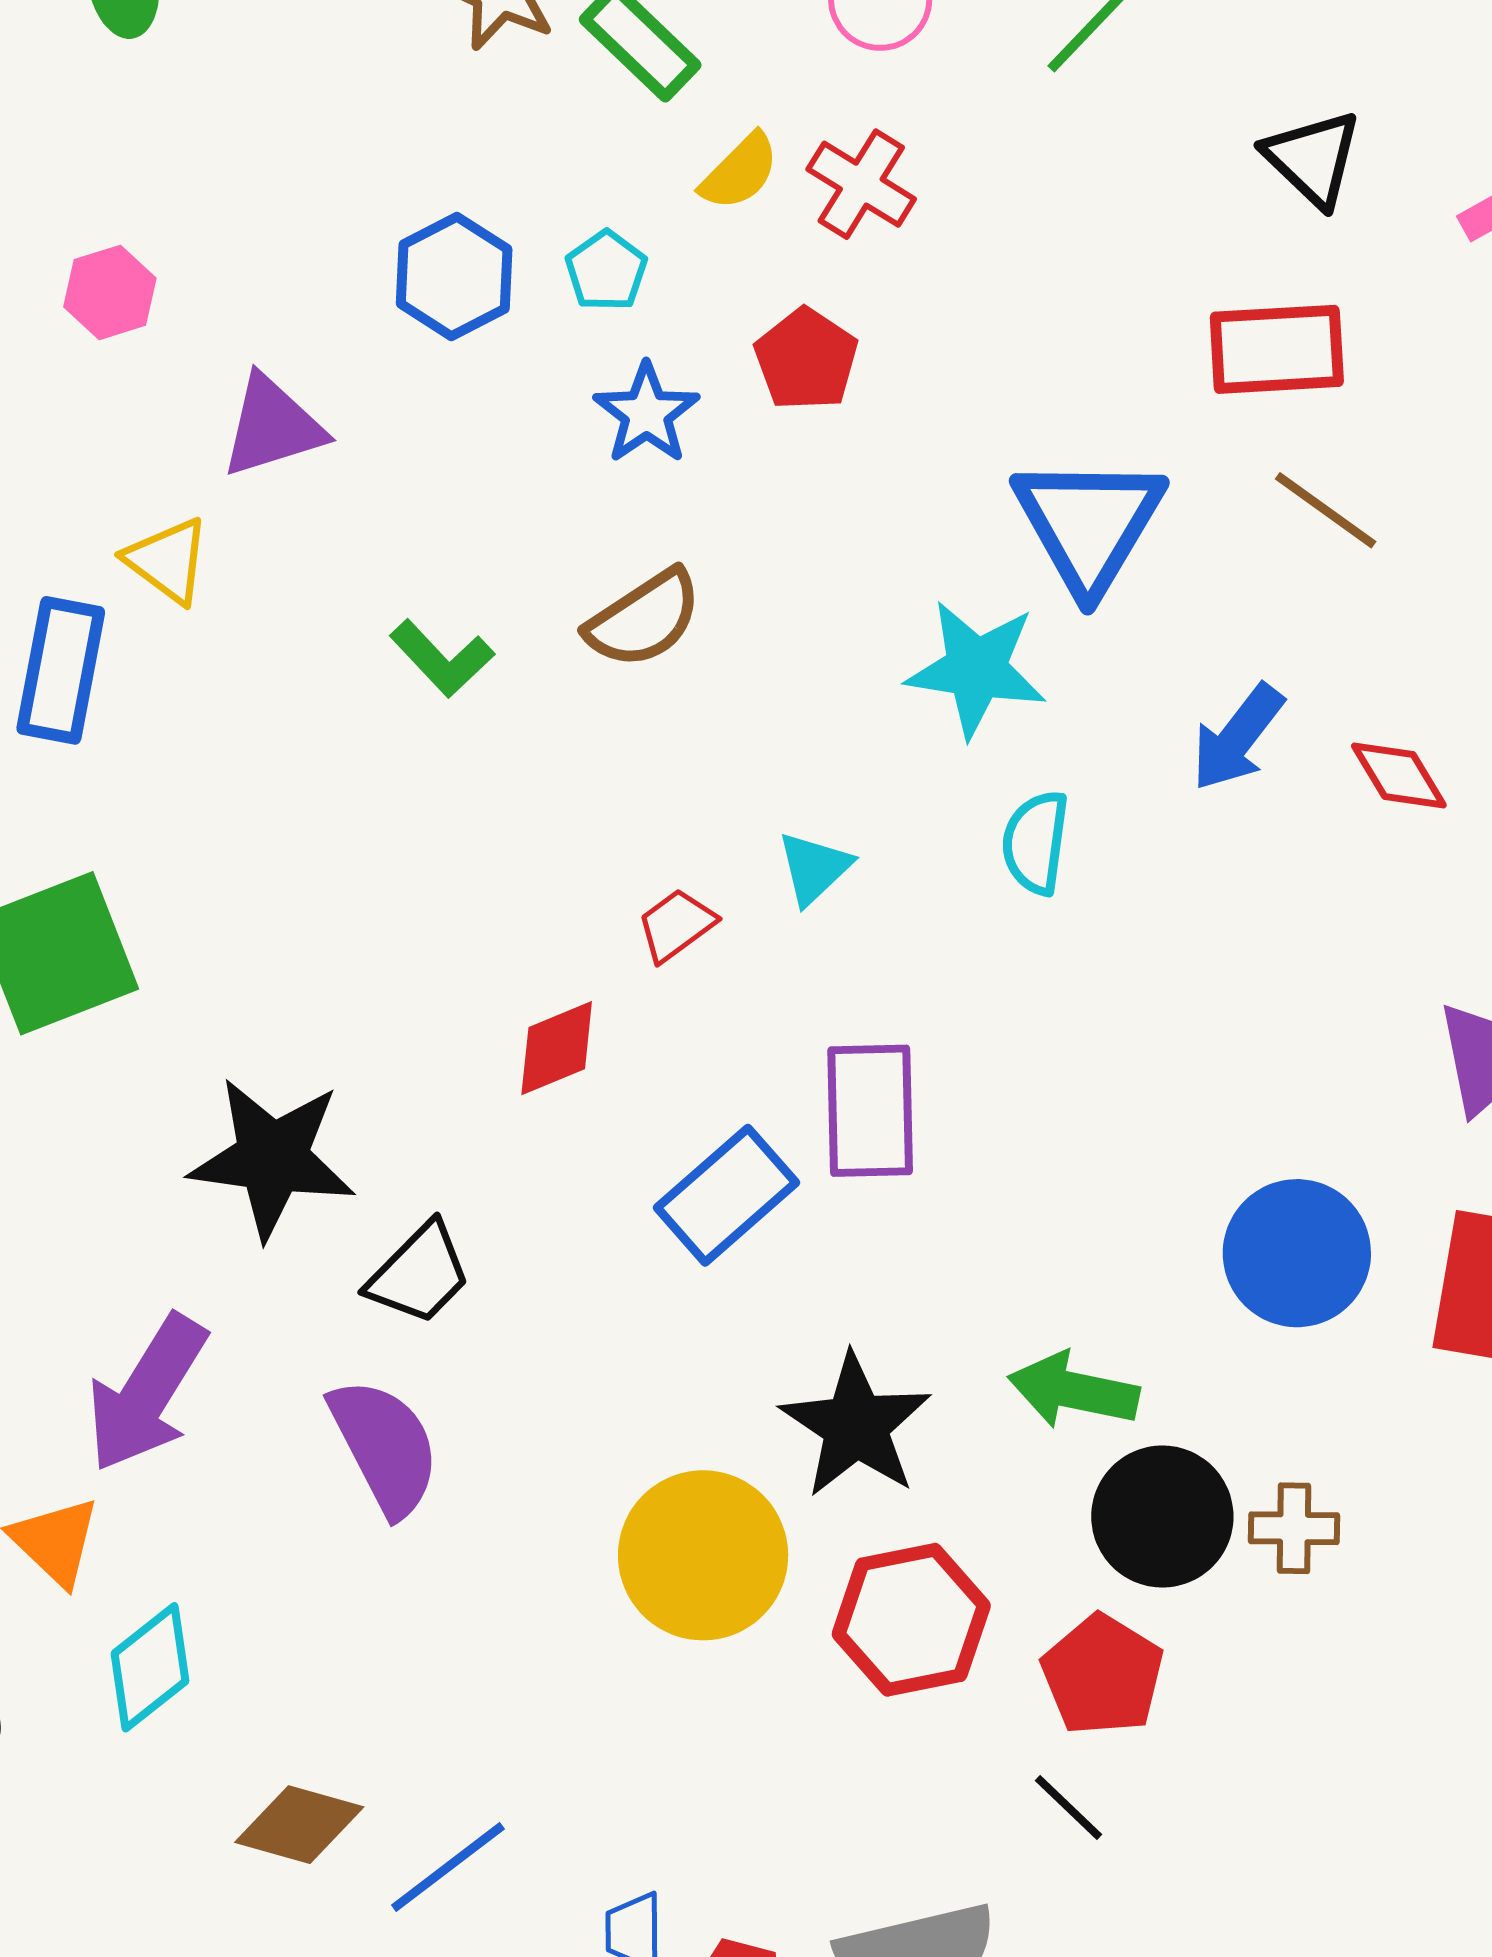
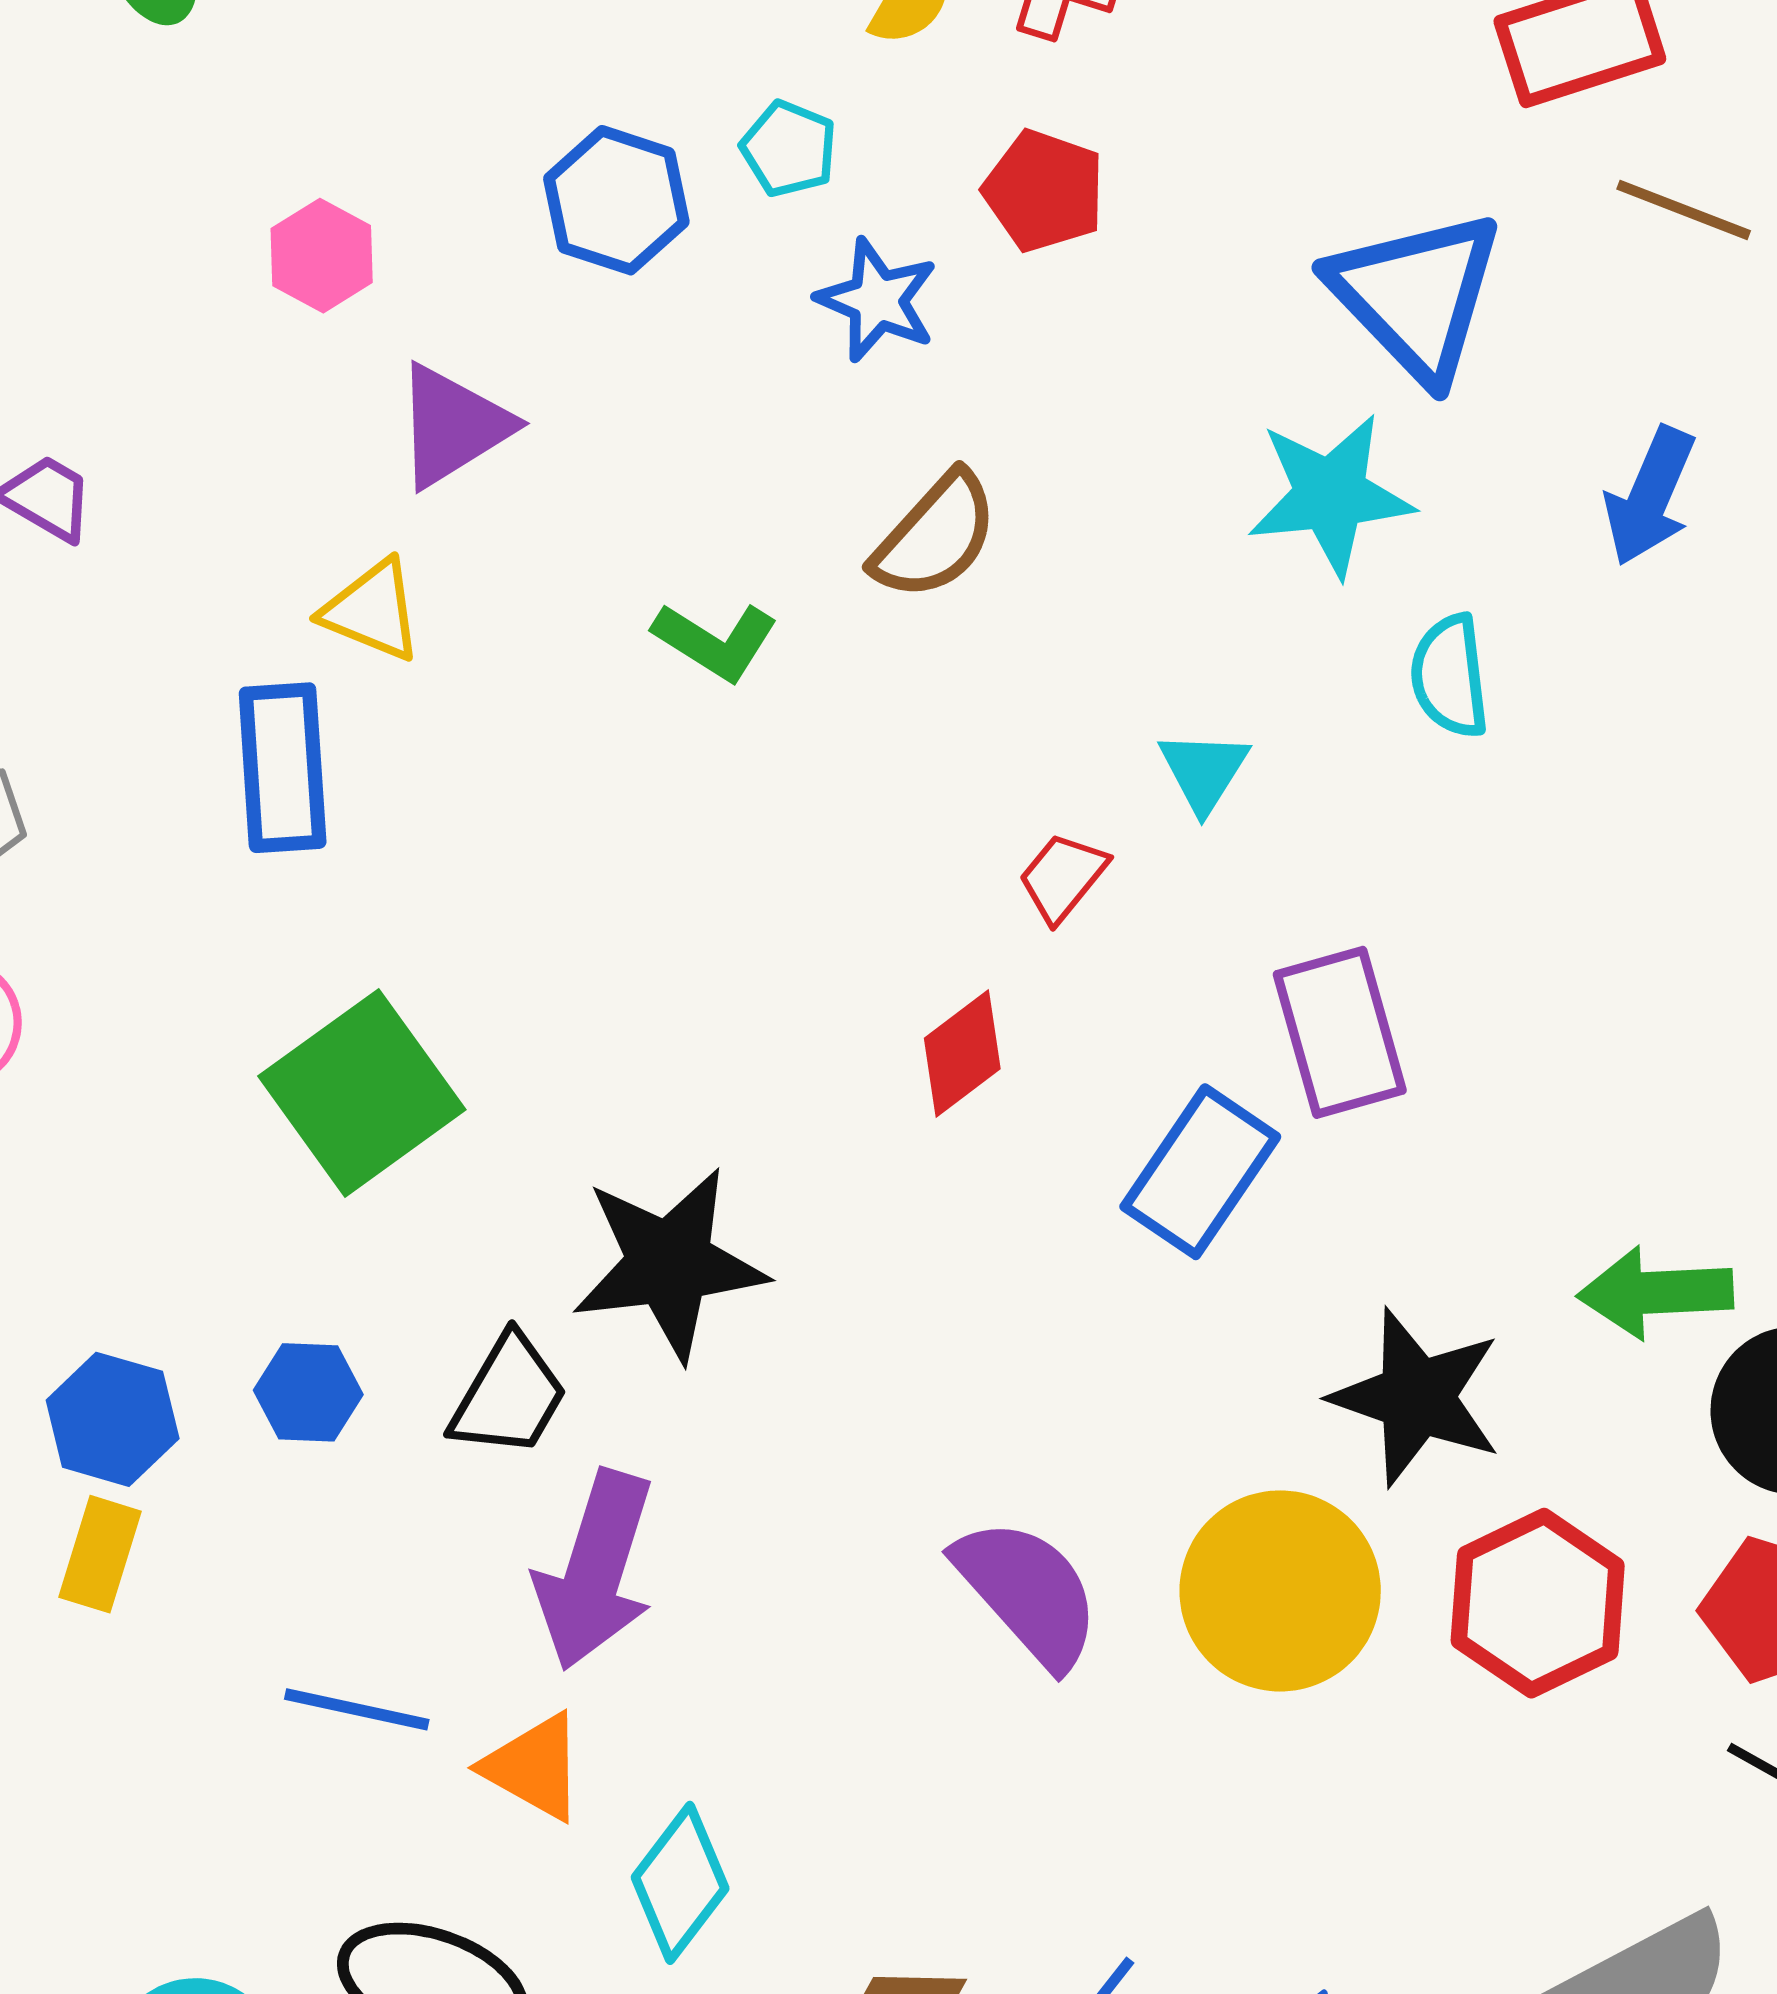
pink hexagon: (110, 292) -> (322, 256), moved
black trapezoid: (419, 1274) -> (509, 1396), moved
purple semicircle: (385, 1447) -> (1028, 1592), moved

